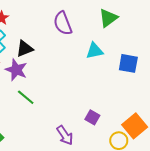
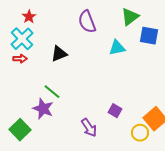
black triangle: (25, 49) -> (59, 54), moved
blue square: (128, 63) -> (149, 36), moved
purple star: (16, 70) -> (43, 109), moved

